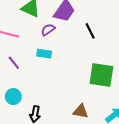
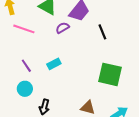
cyan rectangle: (44, 54) -> (54, 64), moved, turned -40
purple line: (14, 63) -> (26, 66), moved

